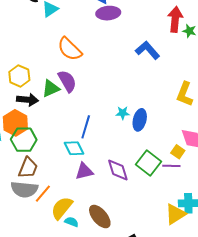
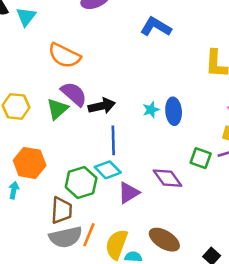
black arrow: (27, 100) -> (102, 106), moved
green hexagon: (24, 140) -> (81, 183), moved
green square: (149, 163) -> (201, 158), size x0.7

